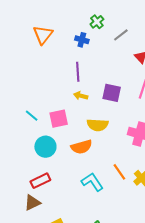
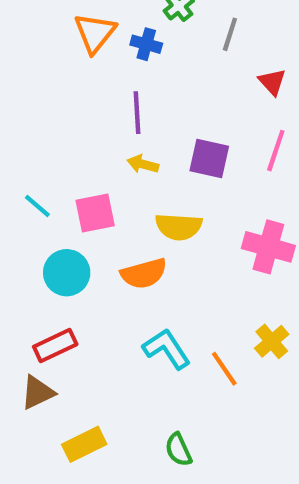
orange triangle: (43, 35) -> (95, 33), moved
gray line: (121, 35) -> (230, 34), turned -35
orange line: (119, 172) -> (224, 369), moved

